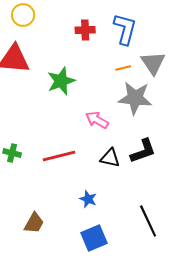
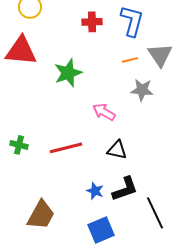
gray star: (135, 98) -> (142, 90), size x0.7
black L-shape: (143, 151) -> (125, 189), moved
brown trapezoid: (34, 223) -> (41, 215), size x1.4

